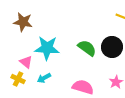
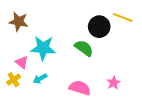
black circle: (112, 47) -> (99, 27), moved
yellow cross: (18, 79) -> (14, 80), turned 32

